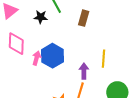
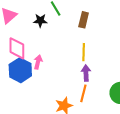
blue hexagon: (52, 56) -> (20, 70), moved
yellow line: (104, 59) -> (84, 52), moved

